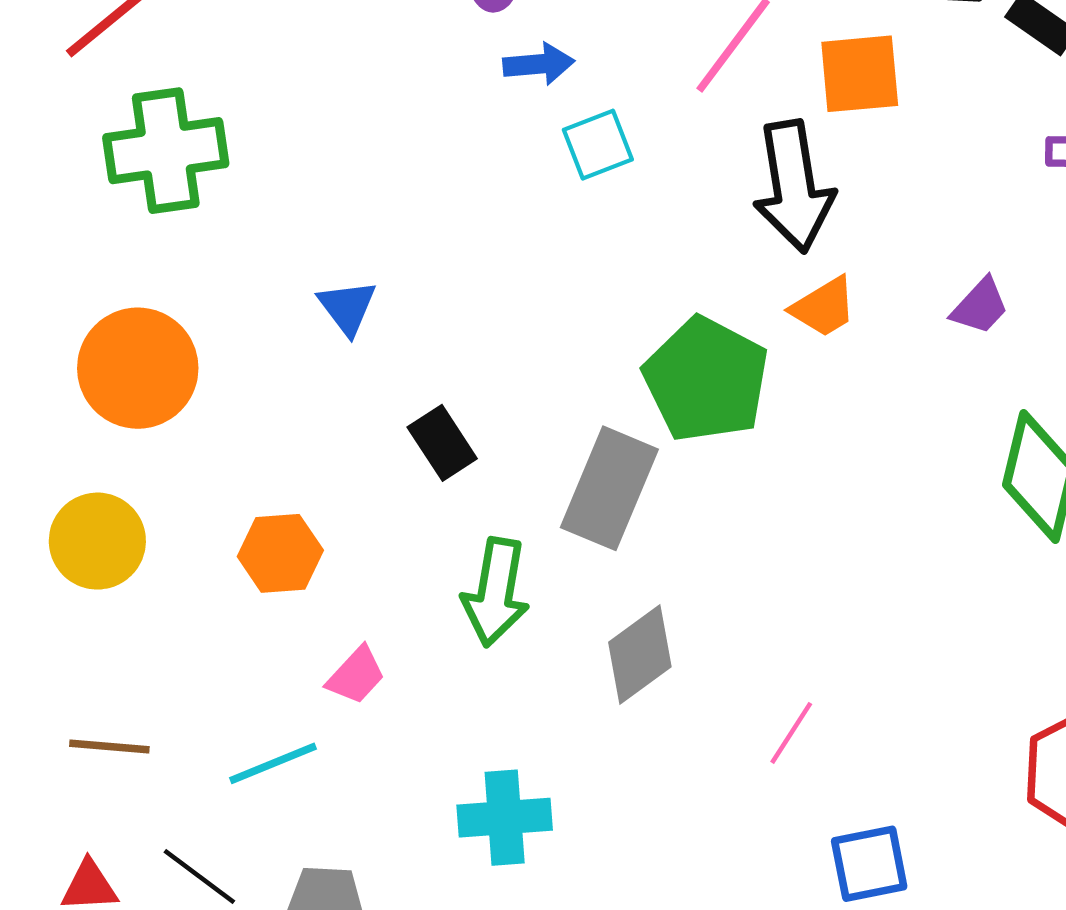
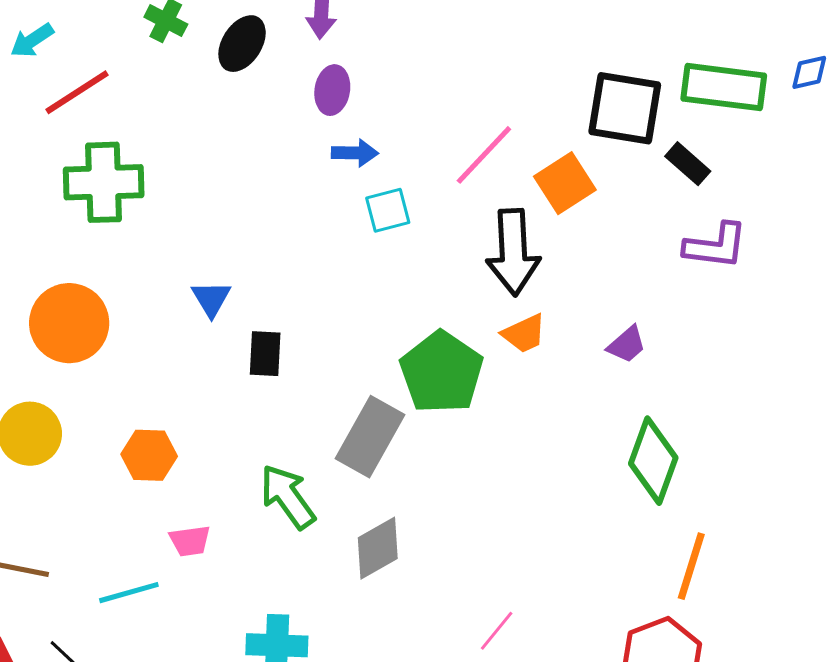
orange square: (860, 74) -> (565, 183), turned -34
black rectangle: (442, 443) -> (265, 354), moved, turned 30
green arrow: (496, 592) -> (288, 497), turned 128
pink trapezoid: (356, 675) -> (190, 541), turned 33
pink line: (791, 733) -> (497, 631), moved

